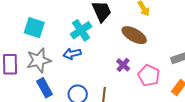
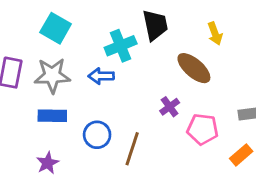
pink pentagon: (149, 76) -> (203, 129), turned -30
blue rectangle: (44, 88) -> (52, 116), turned -72

